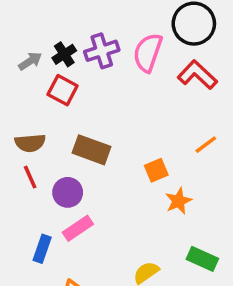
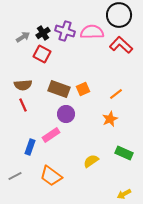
purple cross: (102, 51) -> (65, 31), turned 36
pink semicircle: (148, 53) -> (92, 32), turned 70
orange line: (206, 145) -> (116, 94), moved
orange square: (156, 170) -> (83, 89), moved
purple circle: (68, 192) -> (66, 114), moved

